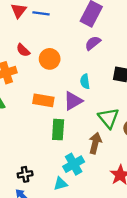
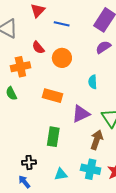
blue line: (41, 13) -> (62, 24), moved
purple triangle: (73, 101) -> (81, 114), moved
green rectangle: (58, 130) -> (53, 137), moved
cyan cross: (74, 164) -> (91, 169), moved, turned 36

